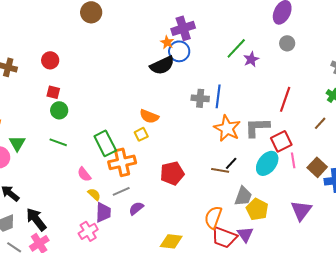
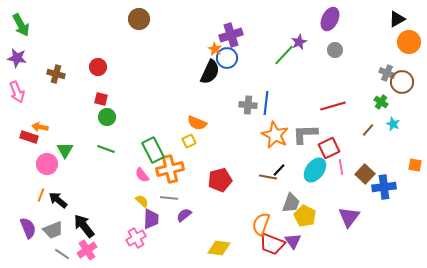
purple star: (251, 59) -> (299, 42), moved
black semicircle: (162, 65) -> (210, 72), turned -40
red line: (285, 99) -> (333, 106), turned 55
pink semicircle: (84, 174) -> (142, 175), moved
gray line: (121, 191) -> (169, 198), turned 30

